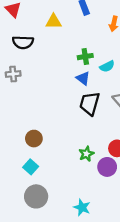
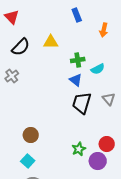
yellow triangle: (54, 22) -> (51, 42), moved
black semicircle: (23, 42) -> (21, 47), turned -48
gray cross: (13, 74) -> (12, 76), turned -32

